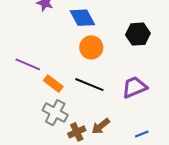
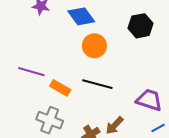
purple trapezoid: (134, 87) -> (149, 100), moved, turned 48
gray cross: (55, 113) -> (50, 120), moved

